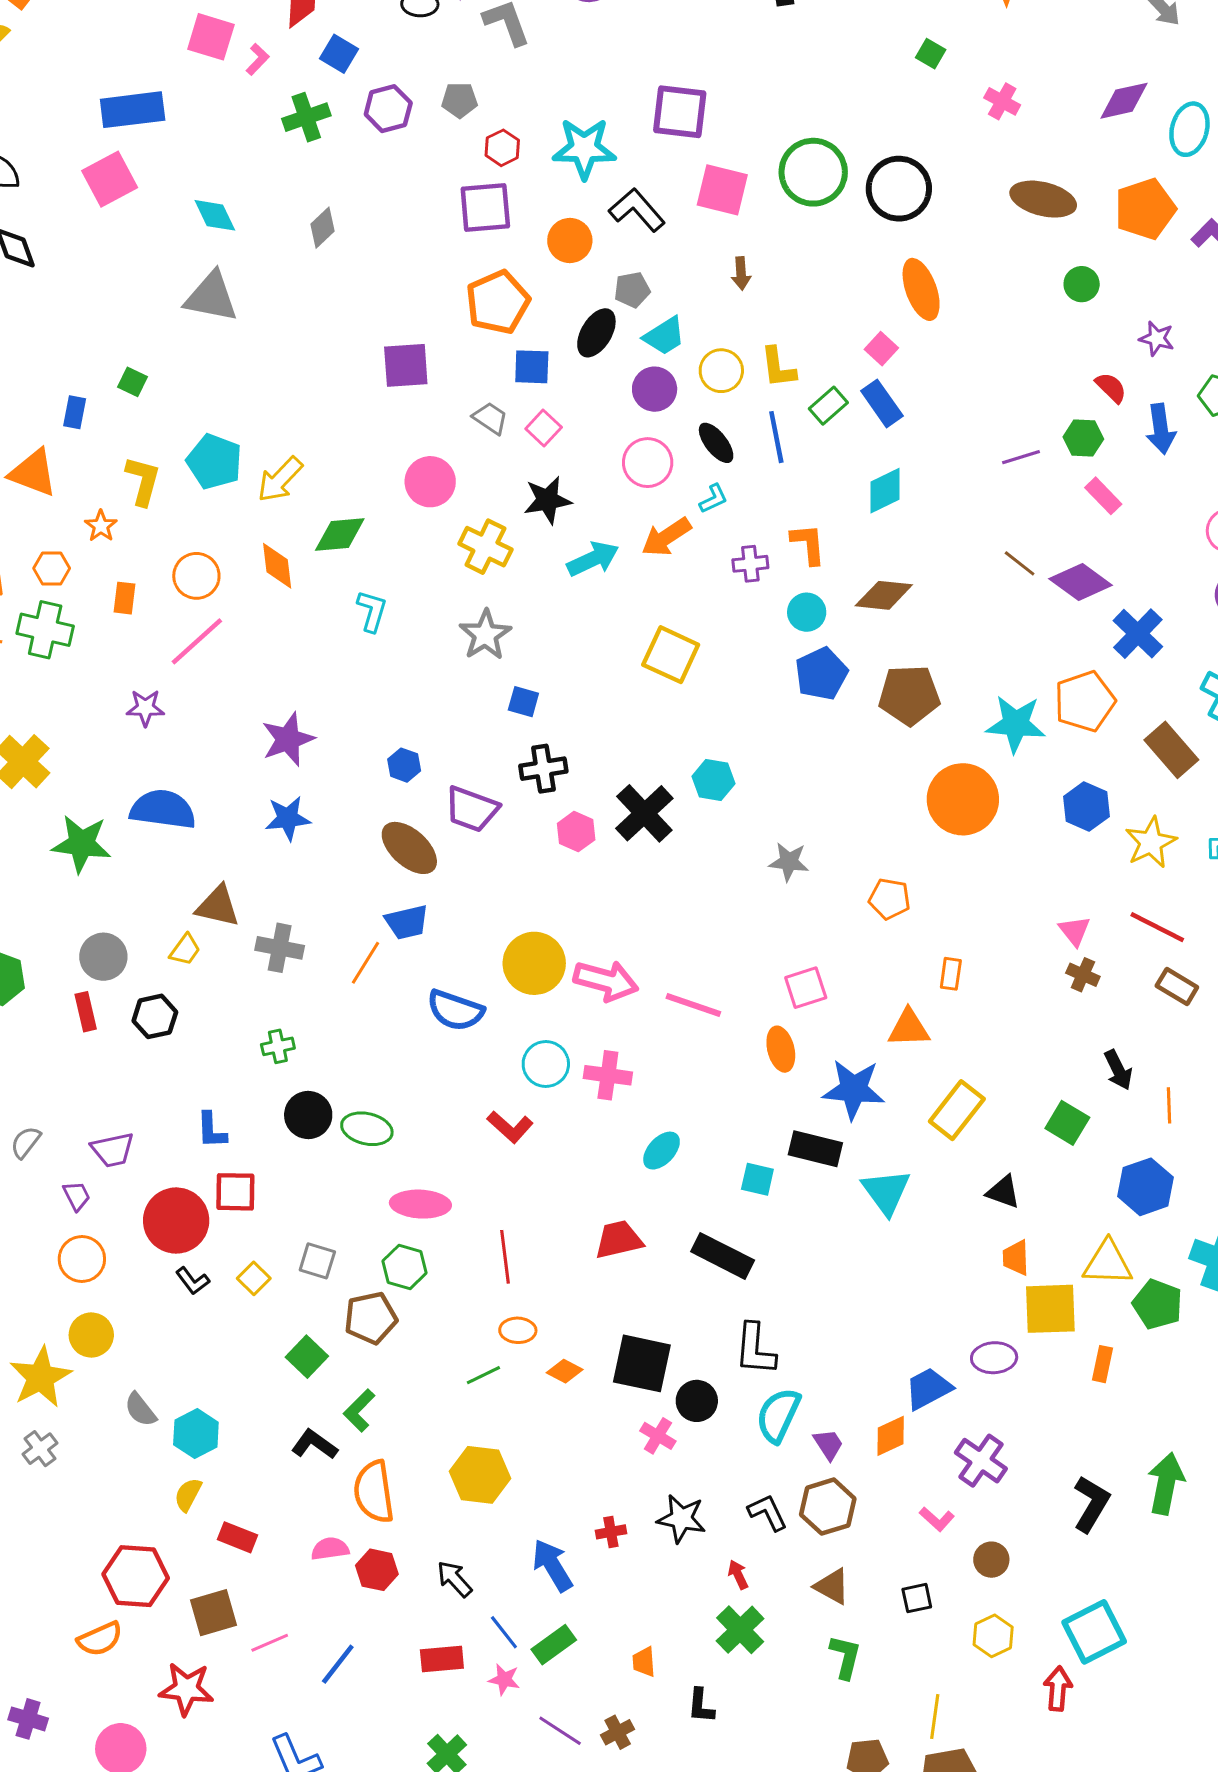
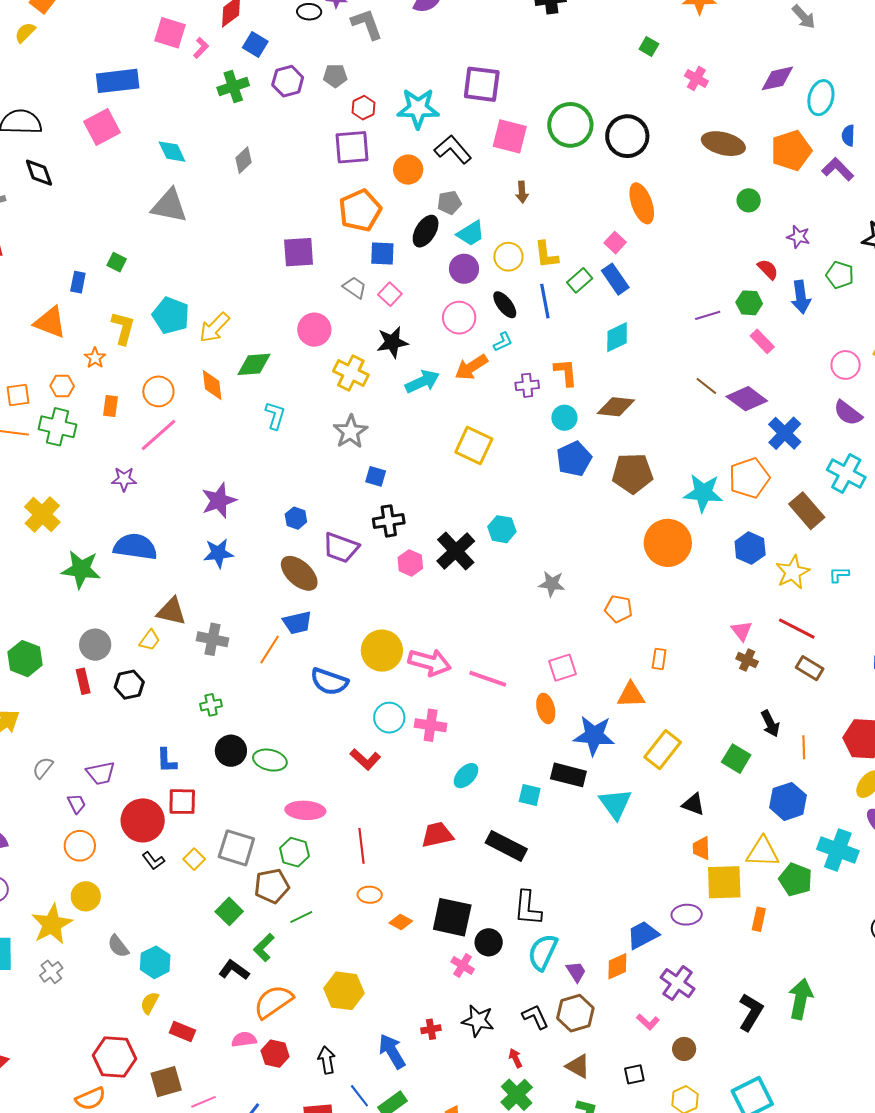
gray square: (317, 1261) -> (236, 848), size x1.5
green line: (483, 1375) -> (301, 917), moved
orange semicircle: (374, 1492) -> (273, 1002), turned 63
black arrow: (455, 1579) -> (327, 1060), turned 32

